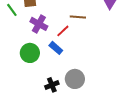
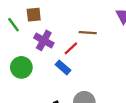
green circle: (30, 53) -> (21, 67), moved

